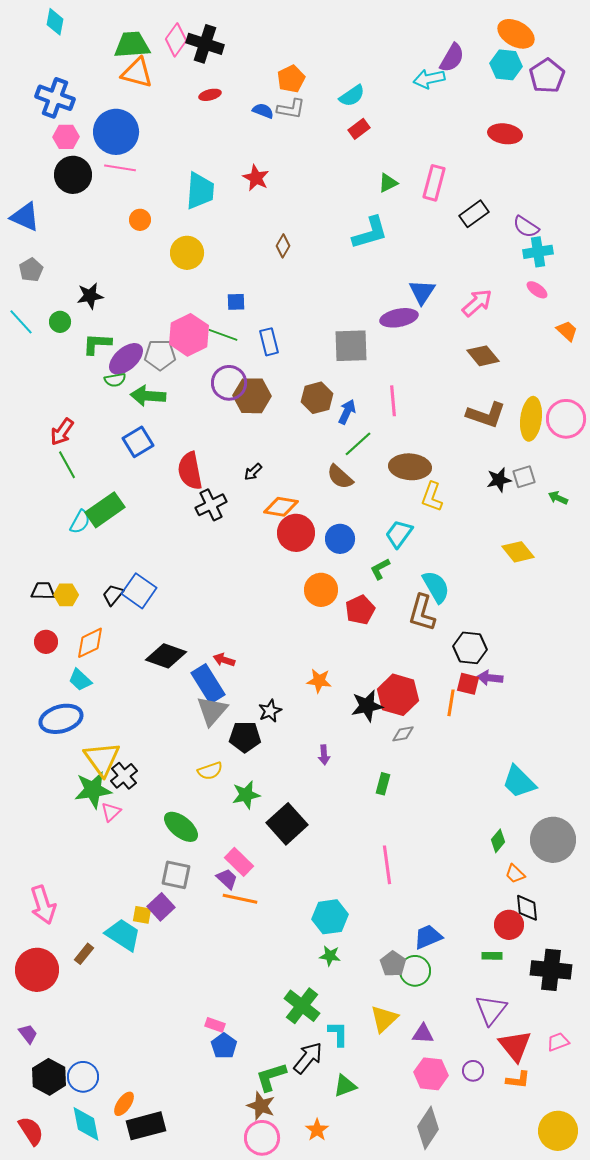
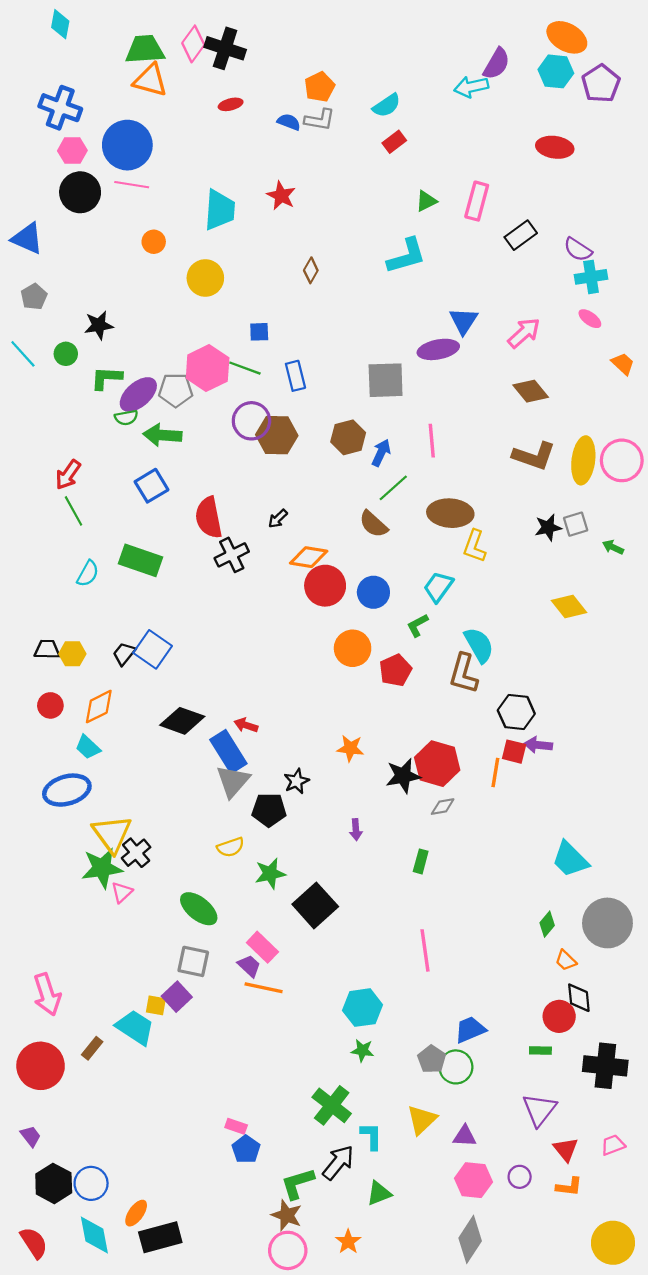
green rectangle: (105, 510) -> (141, 560), moved, turned 54
red triangle: (515, 1046) -> (566, 1149), size x0.7

